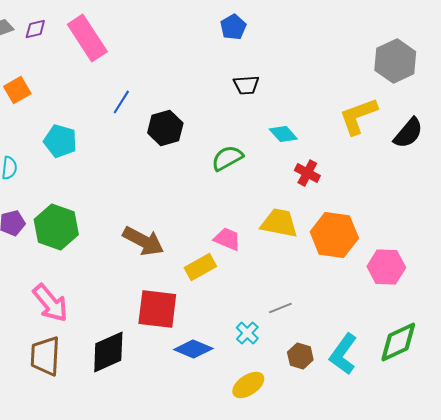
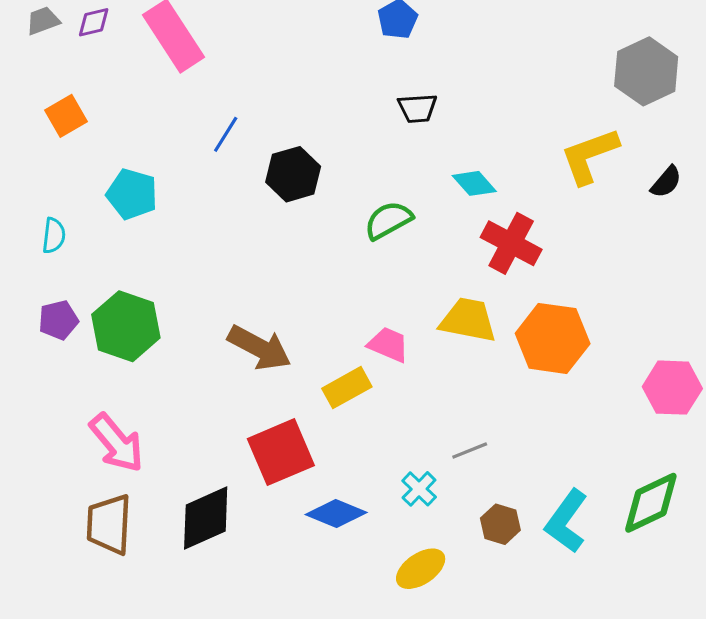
black semicircle: (408, 133) -> (666, 182), size x0.7
red cross: (307, 173) -> (511, 243), size x1.5
pink hexagon: (386, 267) -> (672, 388), moved
red square: (157, 309) -> (281, 452), turned -30

